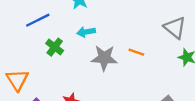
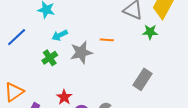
green cross: (55, 47) -> (50, 58), moved, turned 35
orange triangle: (17, 80) -> (14, 92), turned 45

